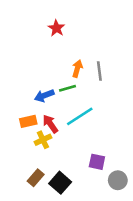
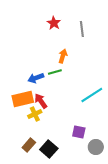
red star: (56, 28) -> (54, 23), moved
gray line: (99, 71) -> (82, 29), moved
cyan line: (80, 116) -> (92, 95), moved
orange rectangle: (28, 121) -> (23, 99), size x1.5

